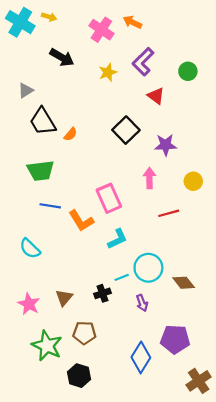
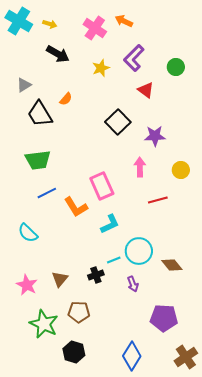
yellow arrow: (49, 17) -> (50, 24), moved
orange semicircle: (70, 134) -> (66, 99), moved
blue line: (50, 206) -> (47, 193), turned -36
blue diamond: (141, 357) -> (132, 356), moved

